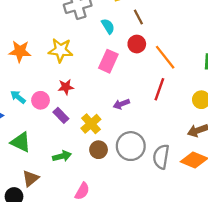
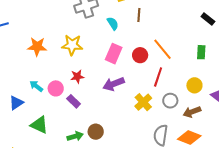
brown line: (138, 17) -> (139, 15), turned 32
red circle: (137, 44) -> (140, 55), moved
purple arrow: (121, 104) -> (114, 84), moved, size x1.5
yellow cross: (91, 124) -> (143, 102), moved
gray circle: (131, 146) -> (170, 101), moved, size x0.6
brown circle: (99, 150) -> (96, 132), moved

